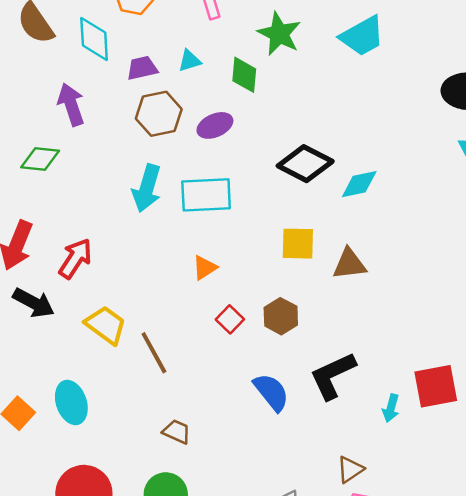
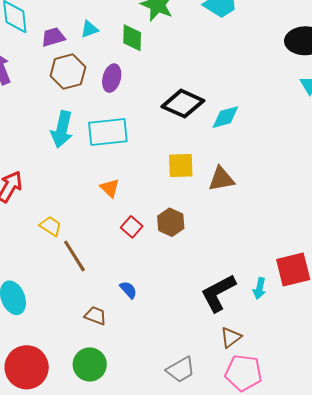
purple ellipse: (215, 125) -> (112, 78), turned -48
orange triangle: (205, 268) -> (110, 188), turned -40
yellow trapezoid: (106, 325) -> (51, 226), moved, size x0.7
black L-shape: (333, 376) -> (218, 293), moved
blue semicircle: (271, 392) -> (128, 290), moved, size x0.6

